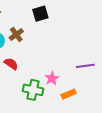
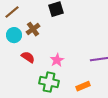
pink star: (52, 78) -> (57, 60), moved

